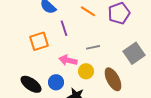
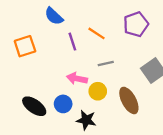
orange line: (88, 11) -> (97, 33), moved
orange square: (39, 41) -> (25, 46), moved

